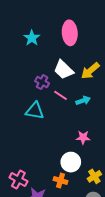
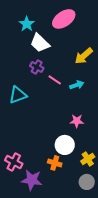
pink ellipse: (70, 33) -> (64, 19), turned 60
white trapezoid: (64, 70) -> (40, 43), moved
cyan triangle: (35, 111) -> (18, 95), moved, turned -30

